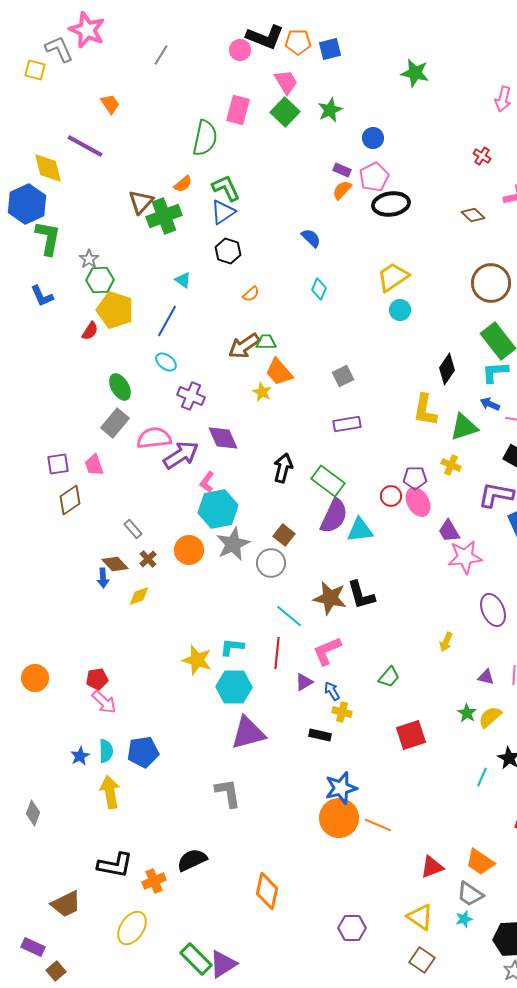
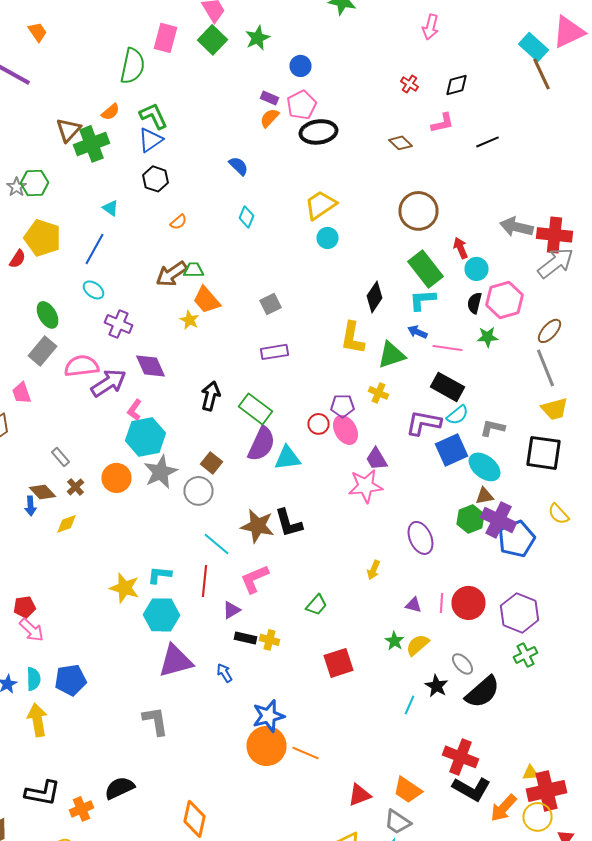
green hexagon: (100, 280) -> (34, 183), moved
pink star: (465, 557) -> (366, 486), moved
blue arrow: (332, 691) -> (224, 673), moved
black rectangle: (320, 735) -> (246, 638), moved

